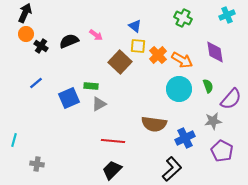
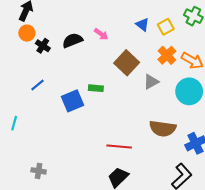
yellow square: (138, 46) -> (166, 27), moved, turned -35
gray triangle: (99, 104) -> (151, 82), moved
cyan line: (14, 140) -> (14, 123), moved

